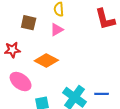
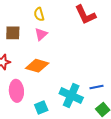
pink ellipse: (21, 82) -> (16, 91), turned 60

